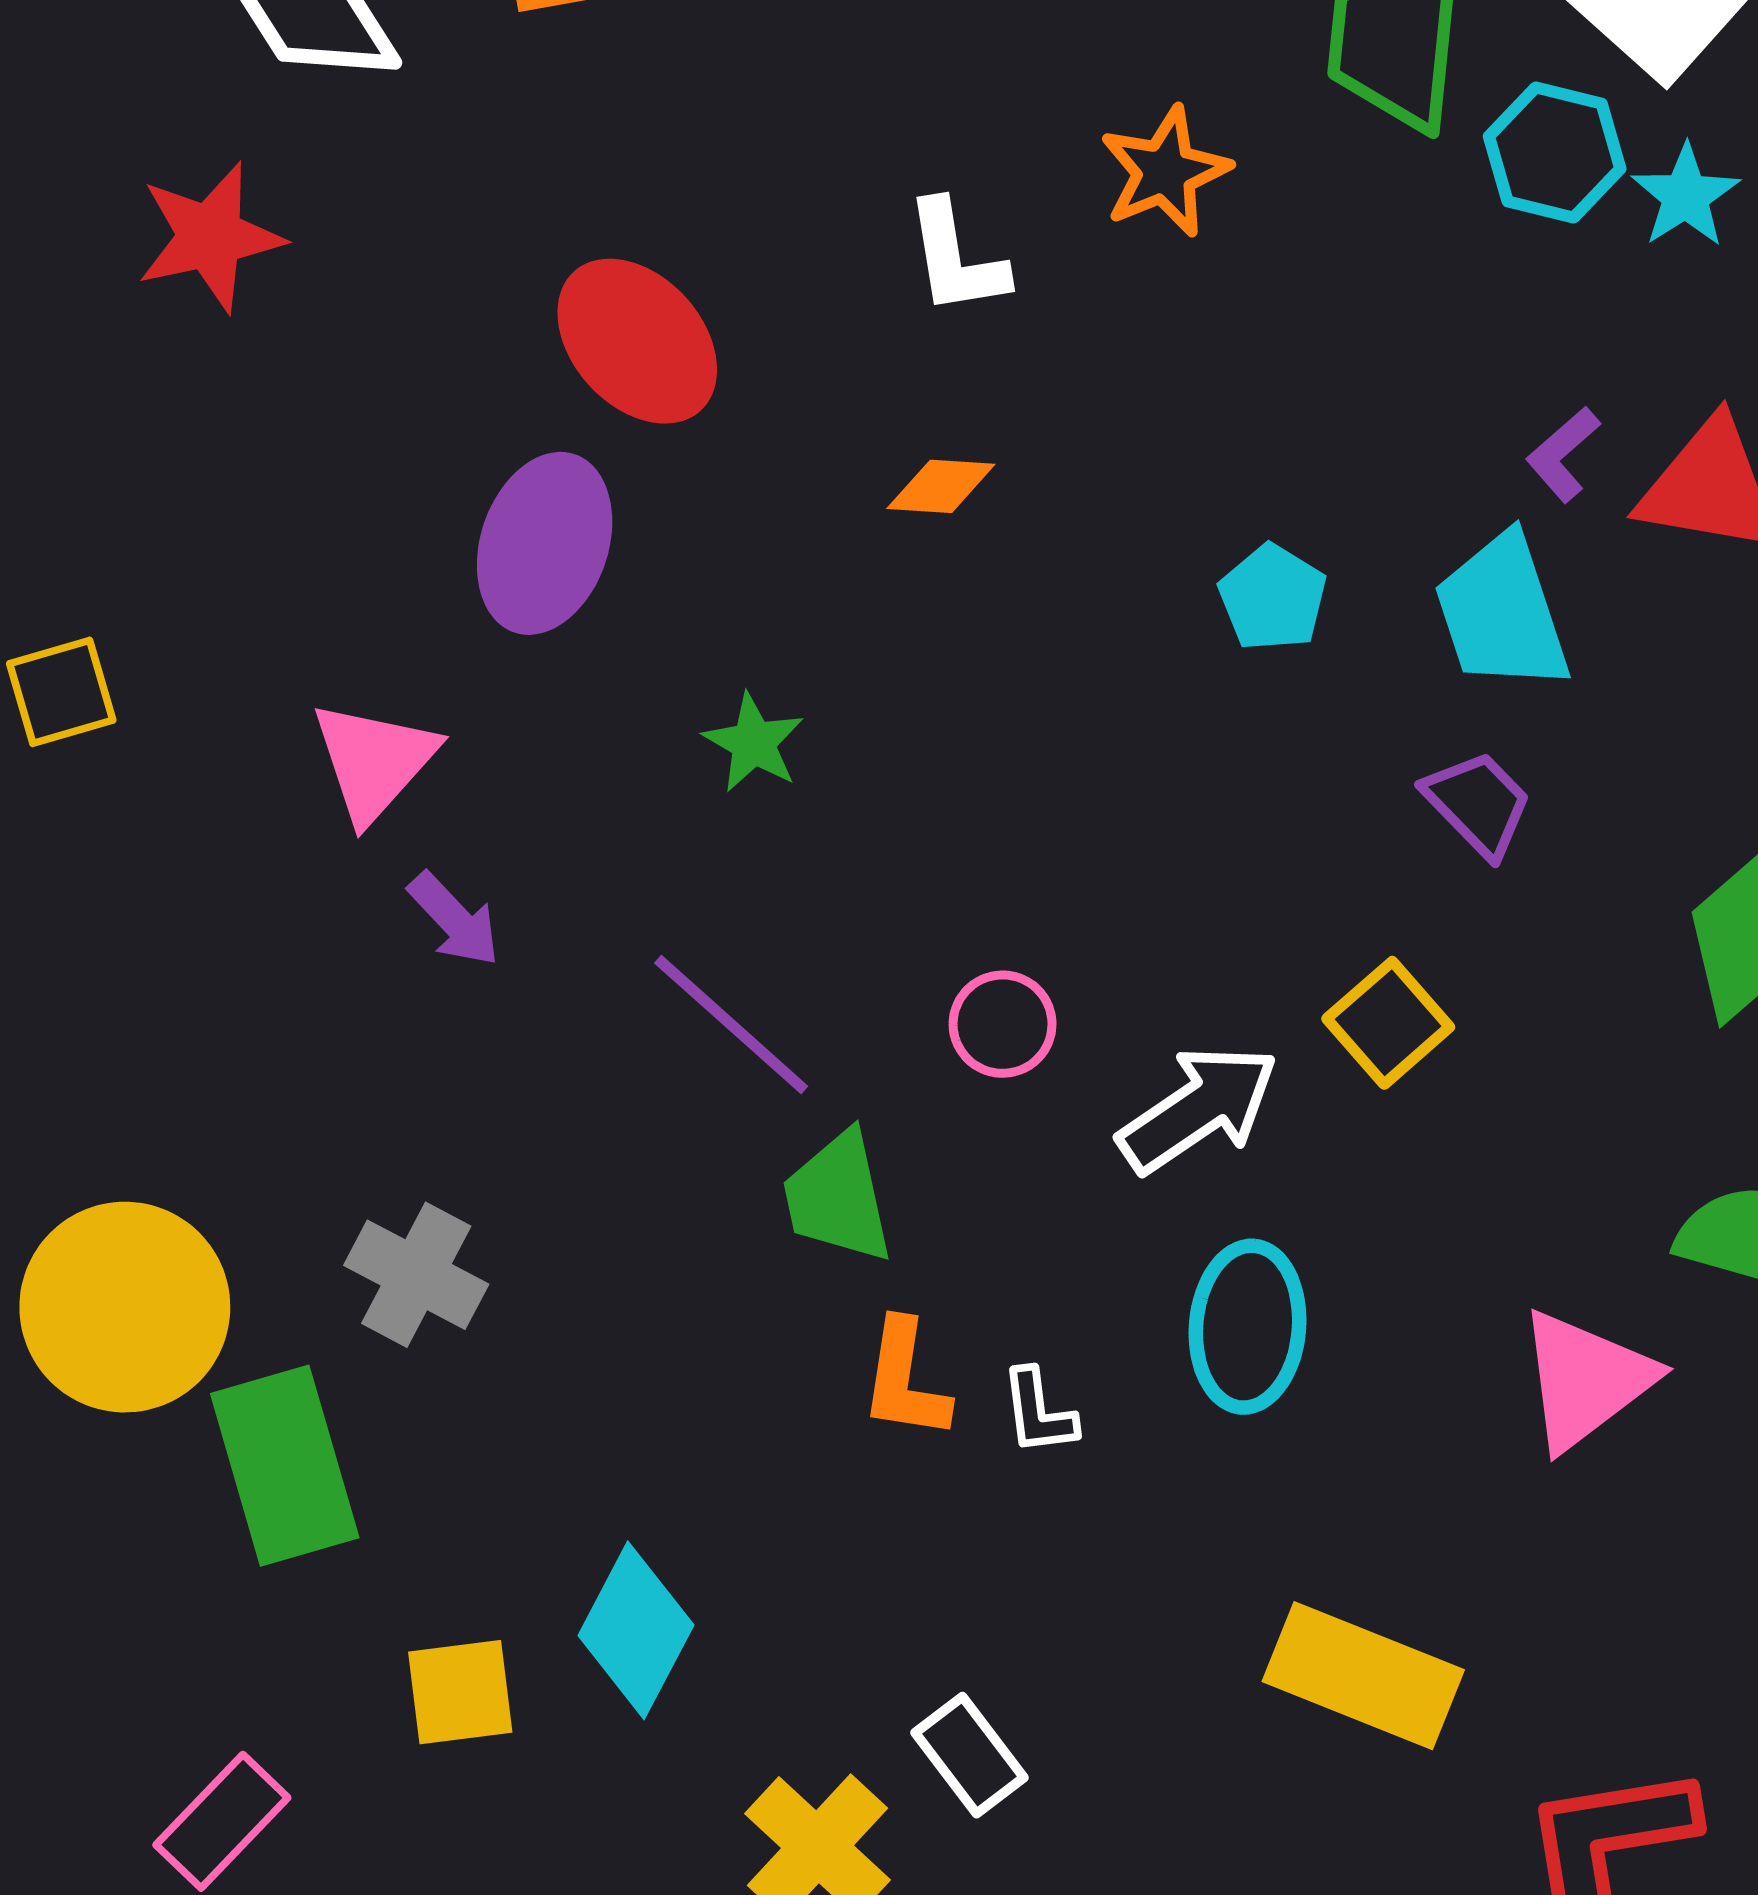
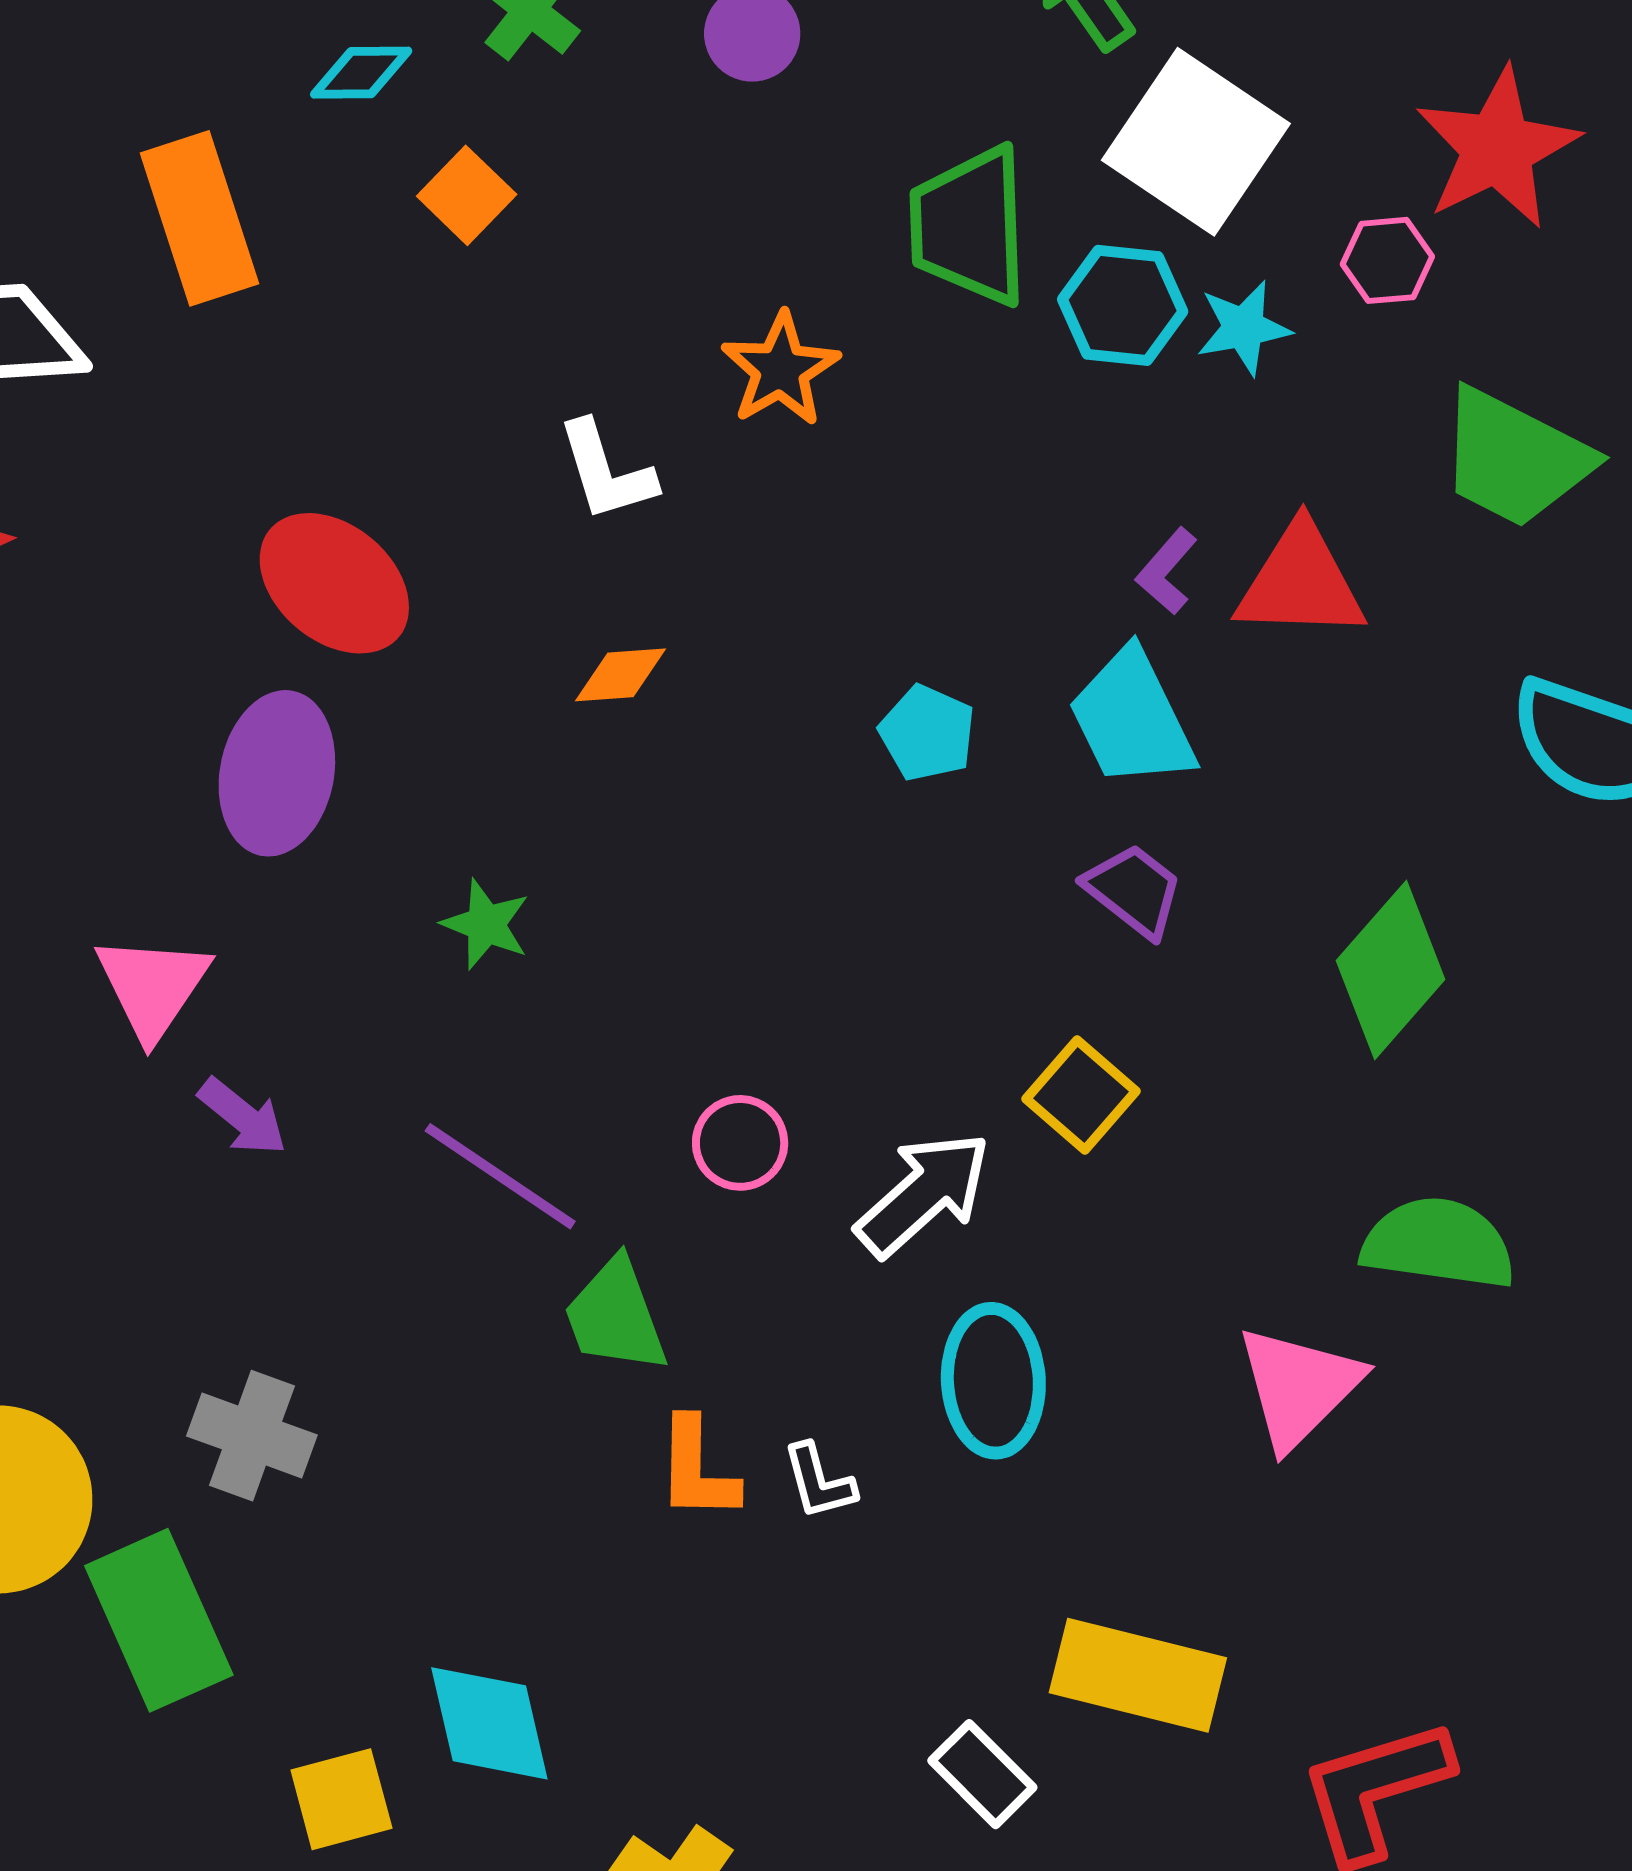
cyan star: (1686, 196) -> (1244, 328), turned 30
cyan diamond: (636, 1630) -> (489, 1723), turned -33
white rectangle: (969, 1755) -> (982, 1774), moved

